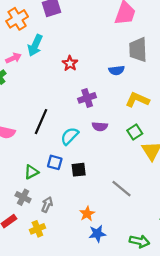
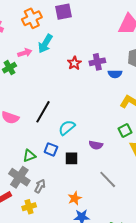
purple cross: (87, 98) -> (97, 62), moved
purple semicircle: (100, 126) -> (96, 145), moved
gray cross: (23, 197) -> (19, 177), size x1.5

